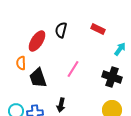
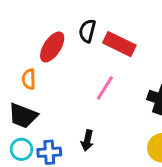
red rectangle: (98, 29) -> (119, 44), moved, size x1.5
black trapezoid: (38, 78) -> (23, 116), moved, turned -50

